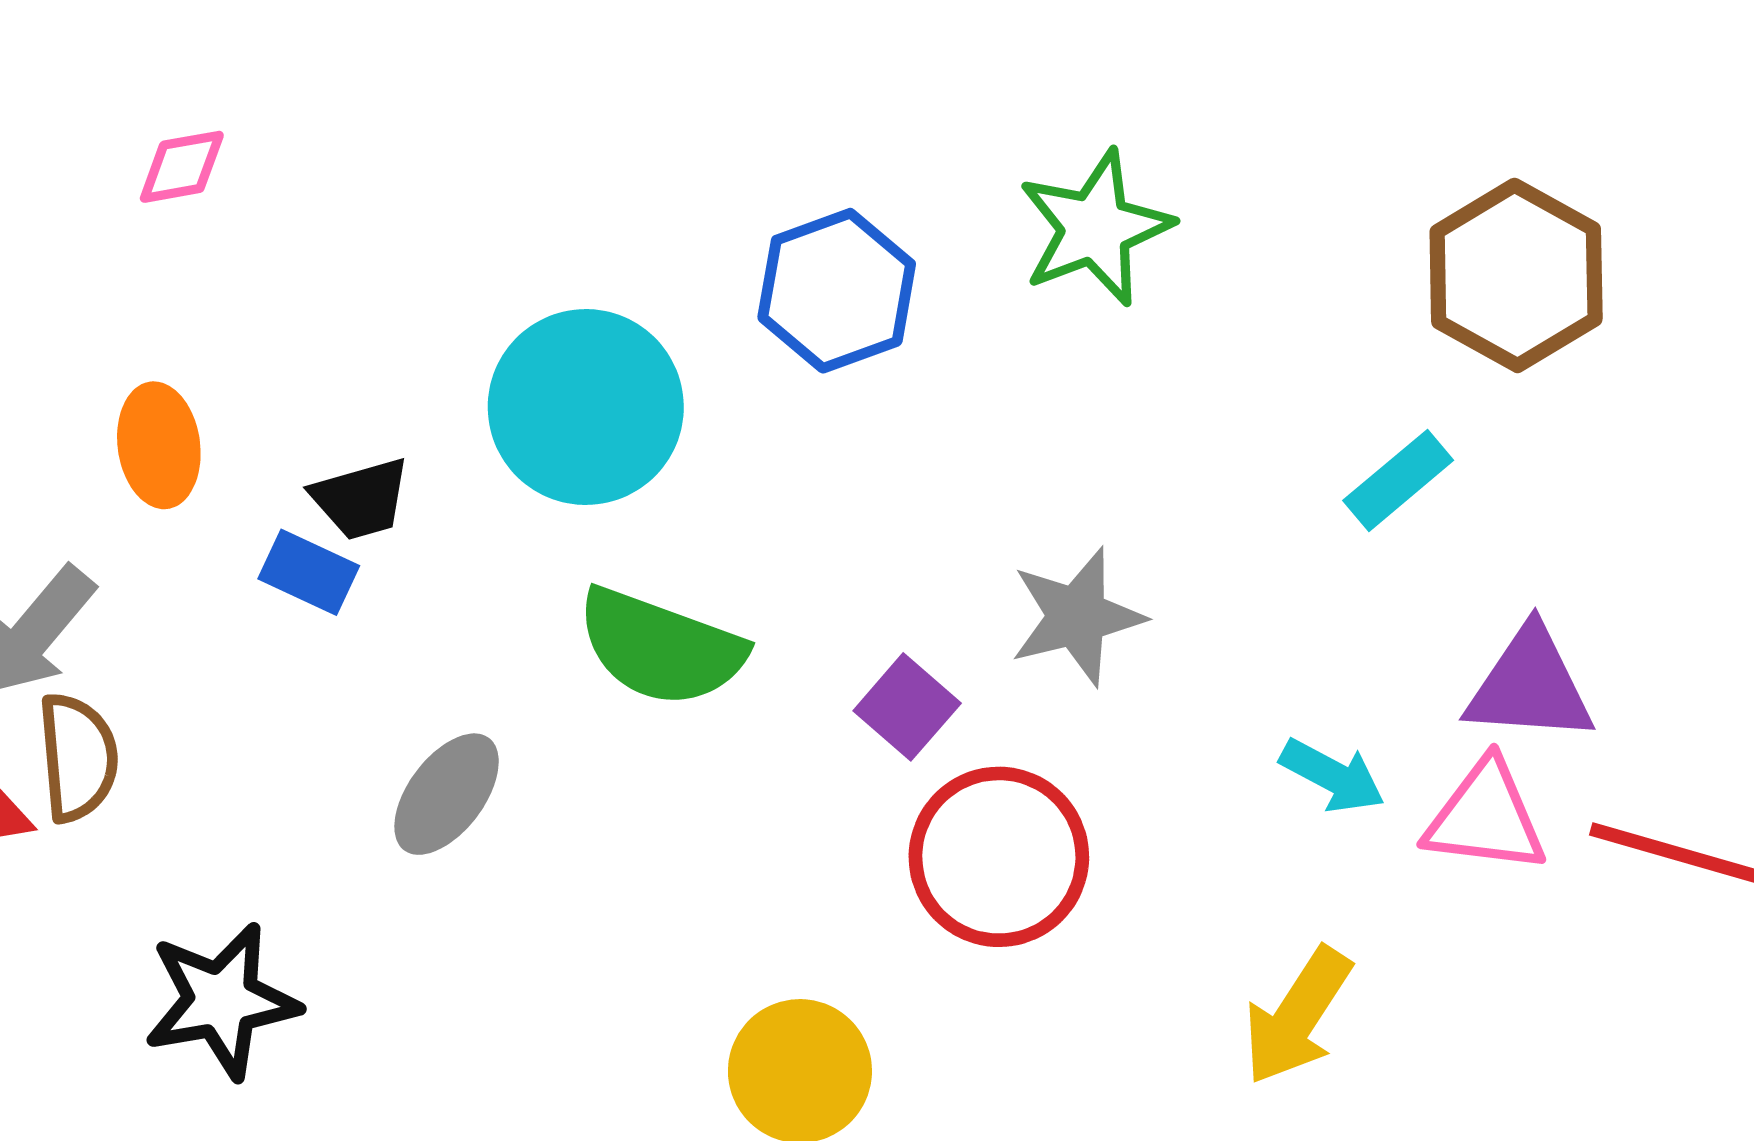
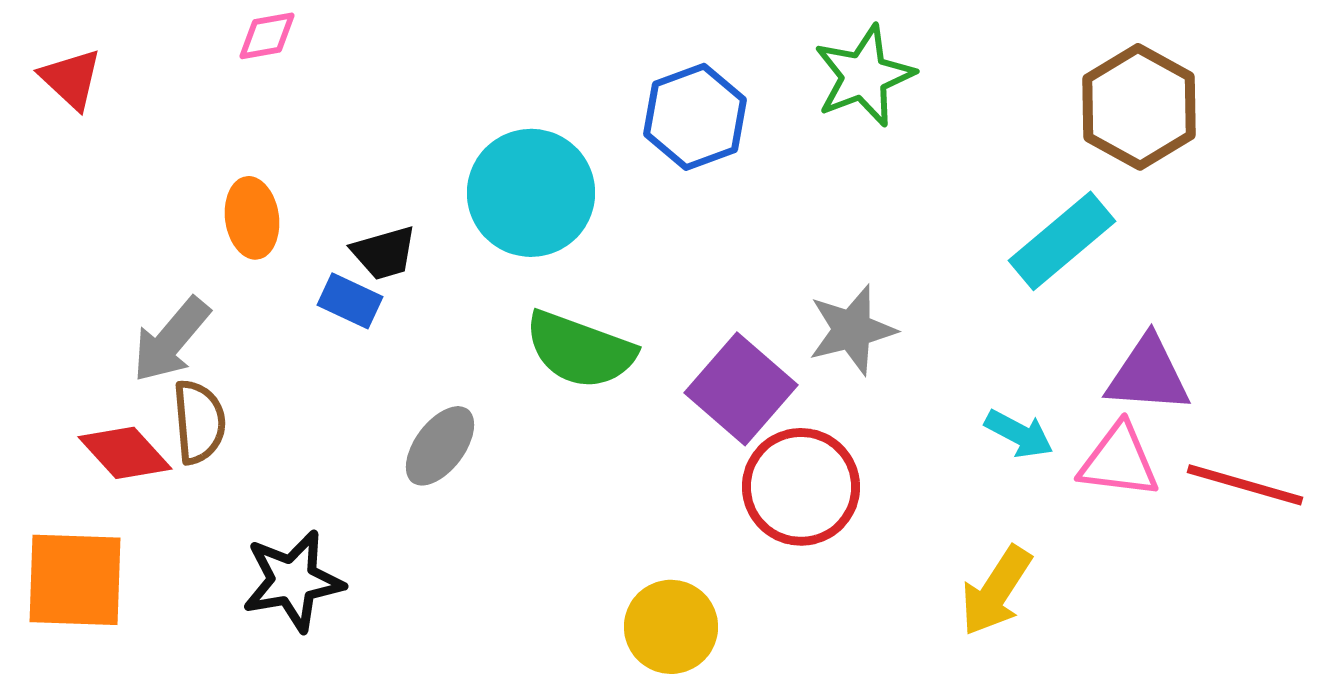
cyan rectangle: (1398, 480) -> (1062, 241), size x1.5
purple square: (907, 707) -> (741, 389), size x1.6

